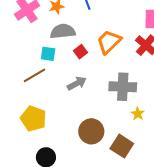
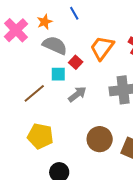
gray semicircle: (63, 31) -> (55, 45), turned 40
cyan square: (48, 54) -> (58, 74), moved

